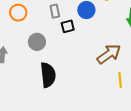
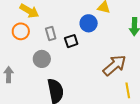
gray rectangle: (55, 11) -> (51, 34), moved

